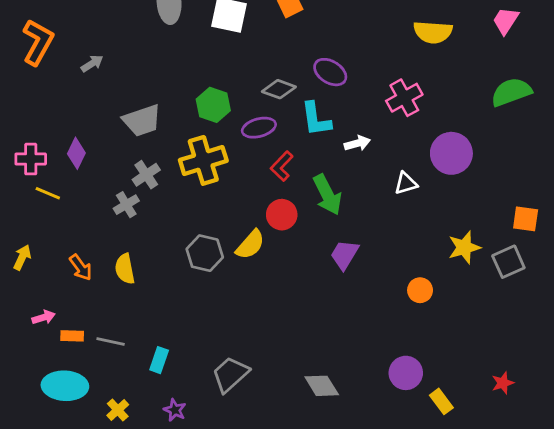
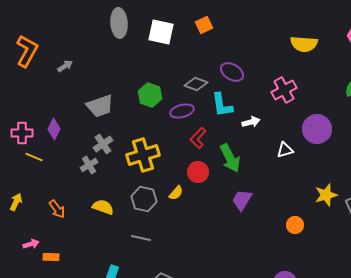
yellow cross: (203, 160) -> (143, 155), moved
yellow semicircle: (250, 245) -> (176, 193), size x0.7
yellow semicircle: (125, 269) -> (103, 207), moved, turned 120
gray line: (111, 342) -> (141, 238), moved

